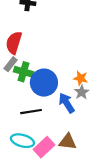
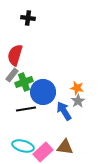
green cross: (24, 72) -> (24, 82), turned -36
black line: (31, 112) -> (26, 109), moved

